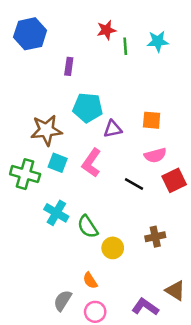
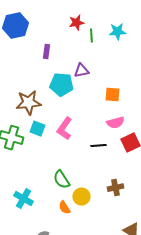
purple triangle: (113, 129) -> (81, 71), moved
black line: (134, 184) -> (98, 146), turned -35
cyan cross: (56, 213) -> (23, 199), moved
orange semicircle: (90, 280) -> (64, 208), moved

